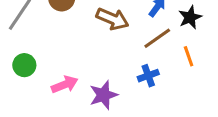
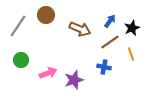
blue cross: (148, 76) -> (104, 67), turned 32

